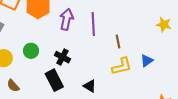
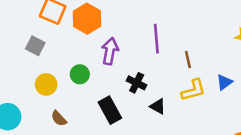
purple arrow: (67, 19) -> (110, 51), moved
black cross: (62, 57) -> (137, 83), moved
black triangle: (90, 86) -> (158, 106), moved

